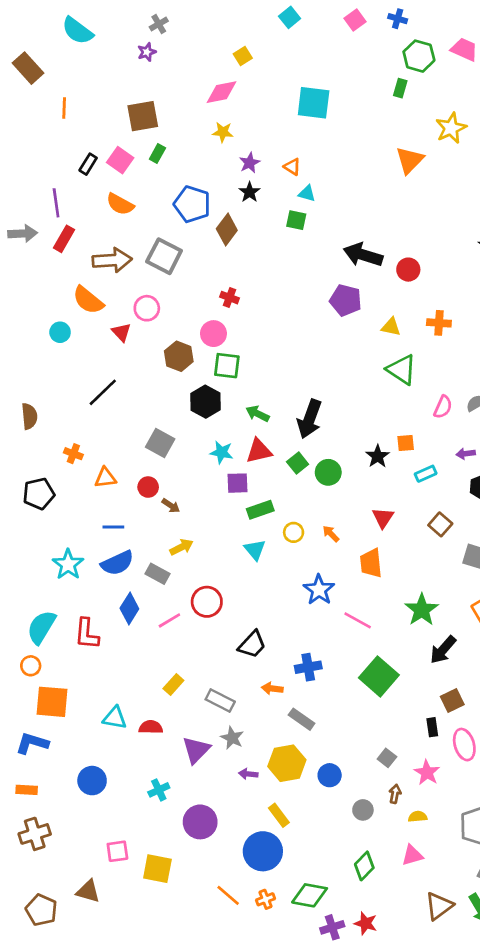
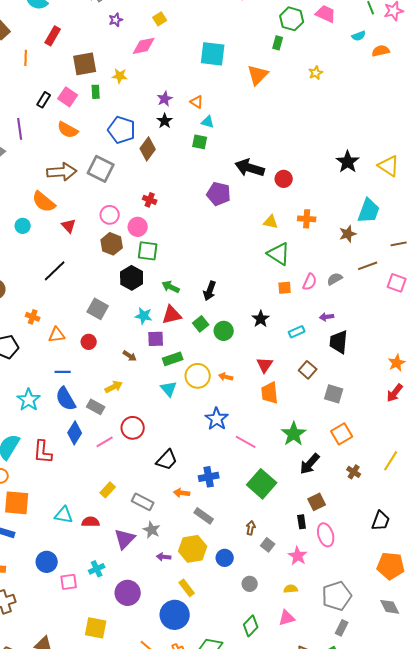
purple star: (147, 52) -> (116, 20), moved
yellow star: (451, 128) -> (316, 73), size x0.6
yellow star: (223, 132) -> (120, 76), moved
green rectangle: (157, 153) -> (96, 92), turned -32
orange triangle: (410, 160) -> (258, 75), moved
red rectangle: (64, 239) -> (53, 36), moved
purple pentagon: (346, 300) -> (219, 194), moved
pink circle: (147, 308) -> (110, 215), moved
black arrow: (310, 419) -> (210, 291), size x0.7
orange square: (406, 443) -> (285, 288), moved
brown arrow: (171, 506) -> (130, 356), moved
yellow circle: (294, 532) -> (198, 376), size x1.6
orange arrow: (331, 534) -> (226, 377), turned -32
blue semicircle: (117, 563) -> (66, 399), turned 85
orange trapezoid: (371, 563) -> (270, 393), moved
brown arrow: (395, 794) -> (251, 528), moved
pink square: (117, 851) -> (69, 582), moved

